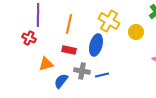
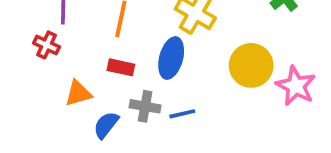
yellow circle: (136, 32) -> (251, 65), moved, size x1.5

